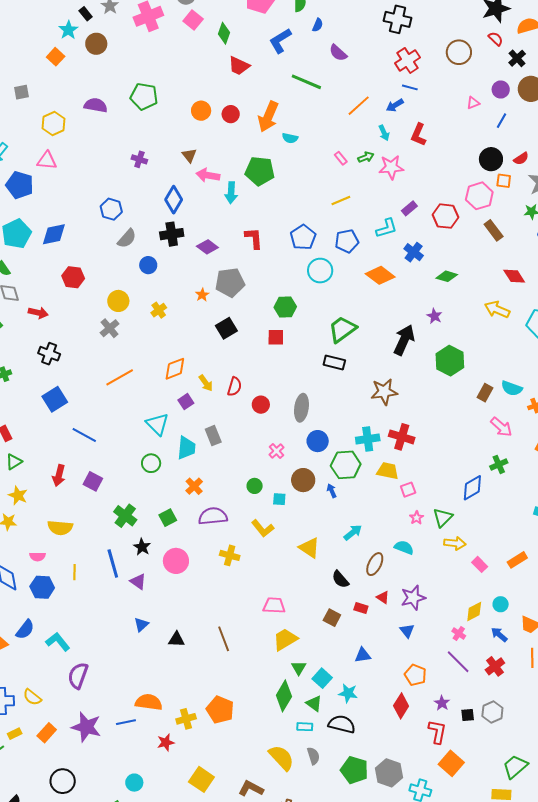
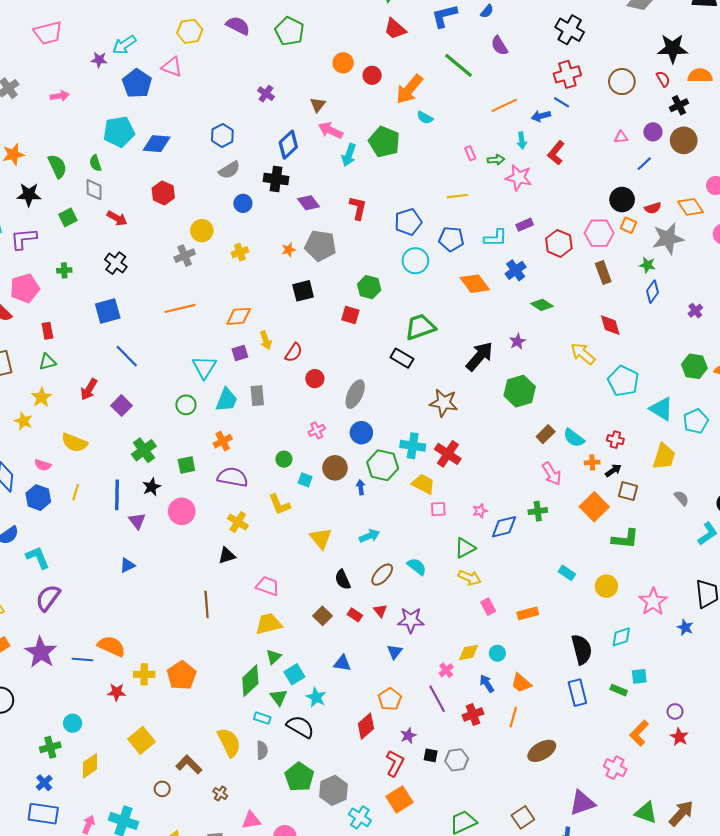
pink star: (417, 518) -> (480, 511), moved
black triangle: (176, 639) -> (227, 555), moved, turned -36

